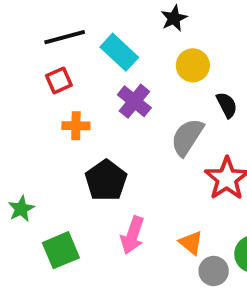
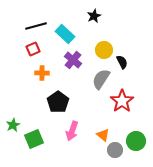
yellow circle: (193, 65) -> (104, 50), moved
green star: (21, 209) -> (13, 125), moved

